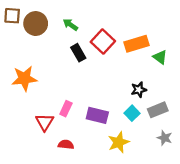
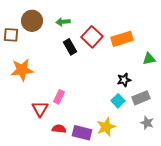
brown square: (12, 16) -> (11, 35), moved
green arrow: (70, 25) -> (63, 22), turned -40
green triangle: (160, 57) -> (149, 59), moved, turned -48
purple rectangle: (97, 115) -> (82, 133), moved

